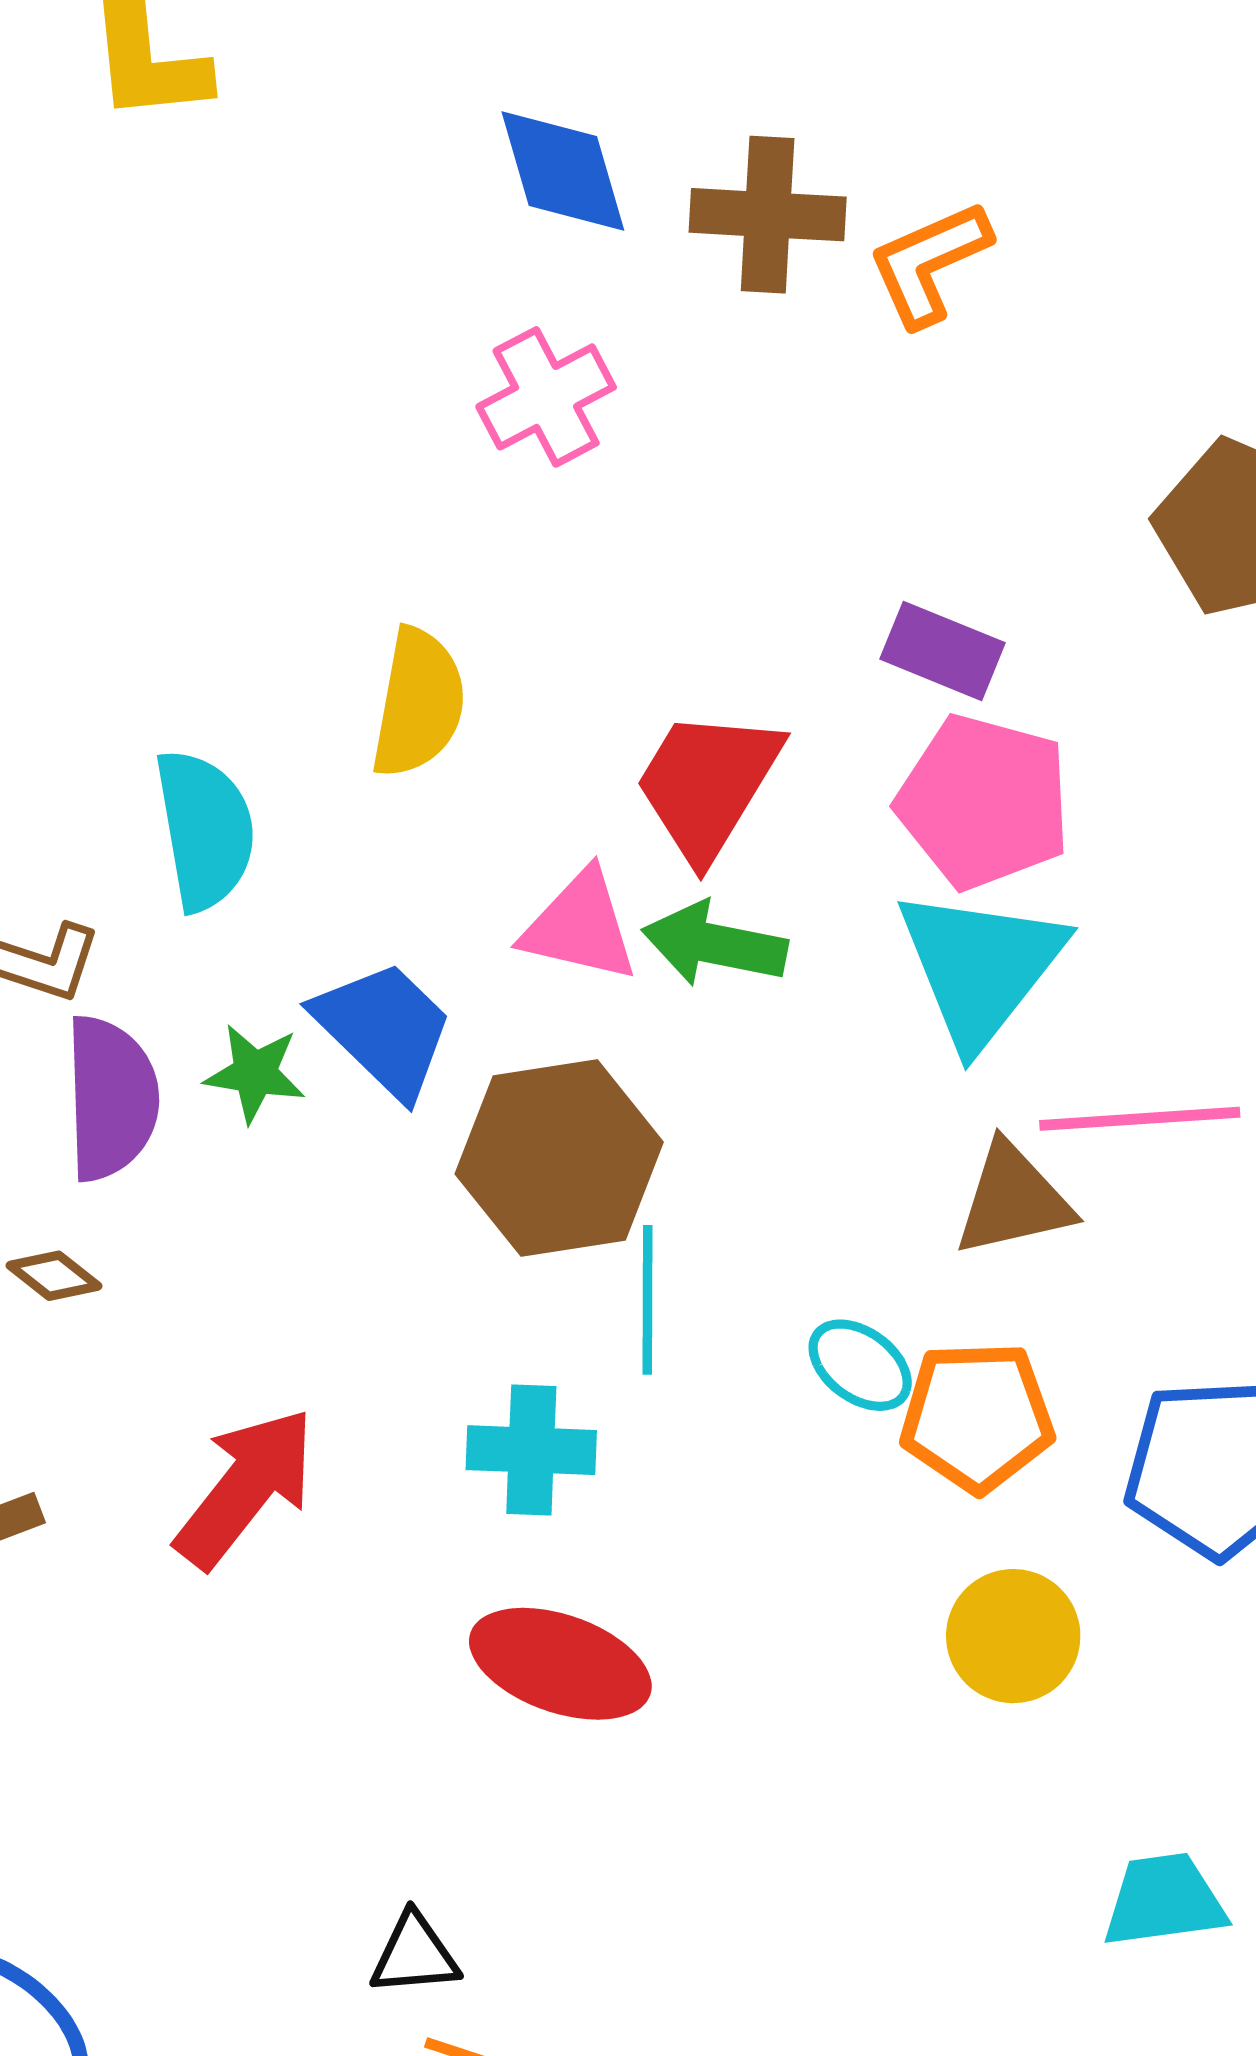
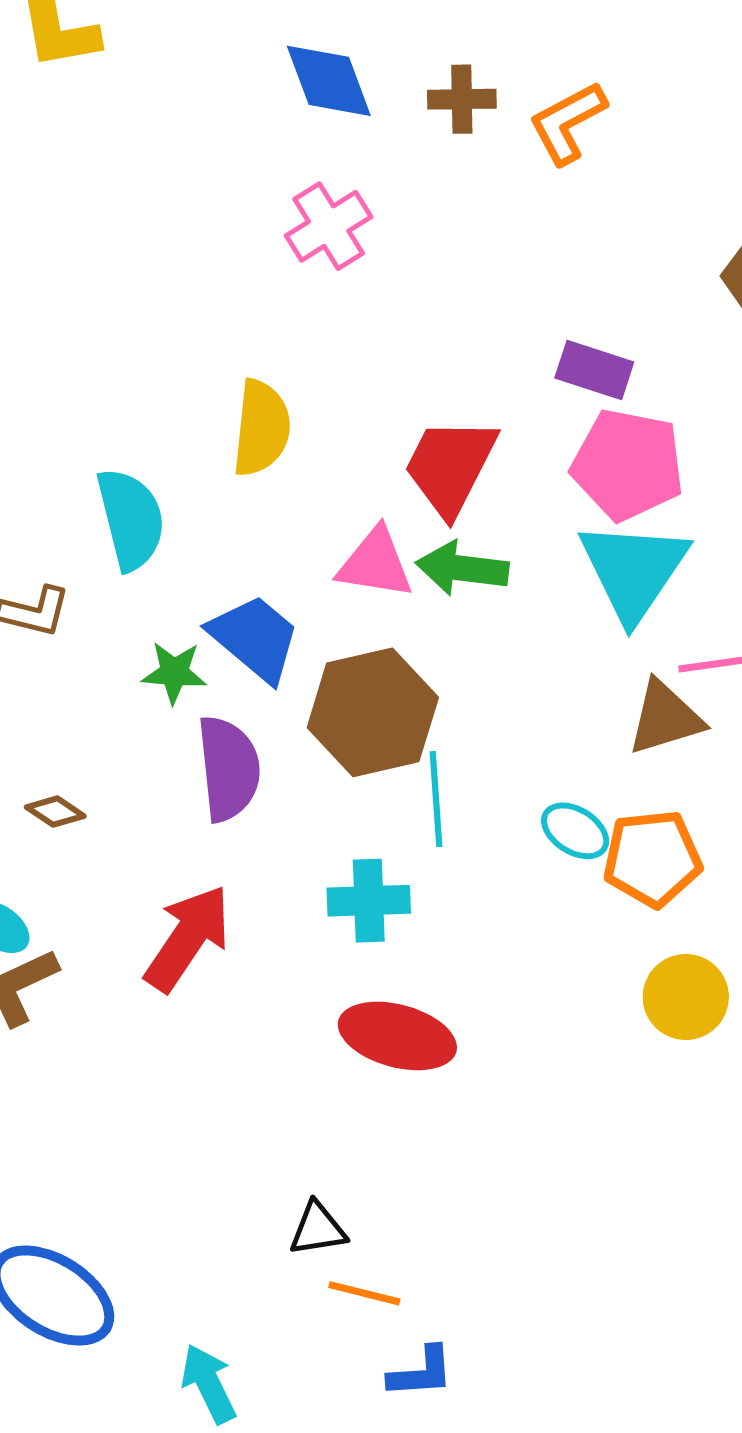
brown cross: (768, 215) -> (462, 99), size x0.7
purple semicircle: (111, 1098) -> (229, 769), moved

